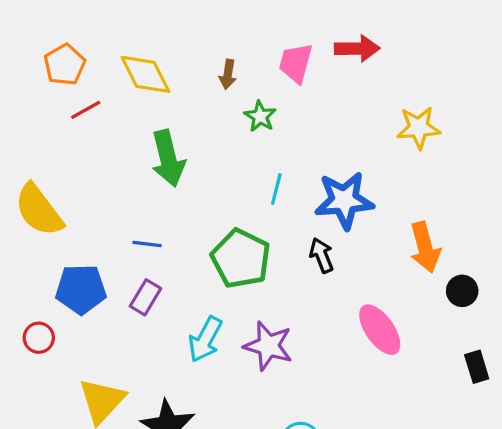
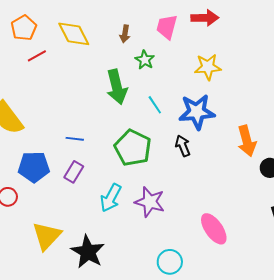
yellow star: (419, 128) -> (208, 67), moved
green arrow: (168, 158) -> (117, 87), moved
cyan line: (276, 189) -> (155, 105), turned -48
pink ellipse: (380, 330) -> (214, 229), moved

